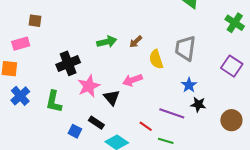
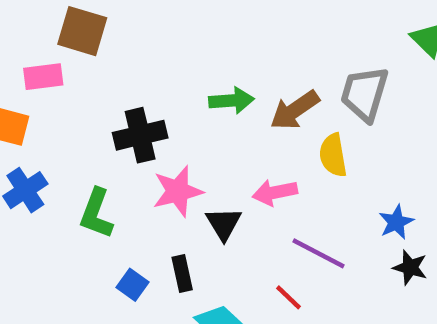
brown square: (35, 21) -> (82, 31), size x1.6
brown arrow: (136, 42) -> (295, 110), size x1.6
gray trapezoid: (185, 48) -> (364, 94), moved
purple line: (172, 113) -> (318, 253), moved
black rectangle: (96, 123) -> (182, 273), turned 35

